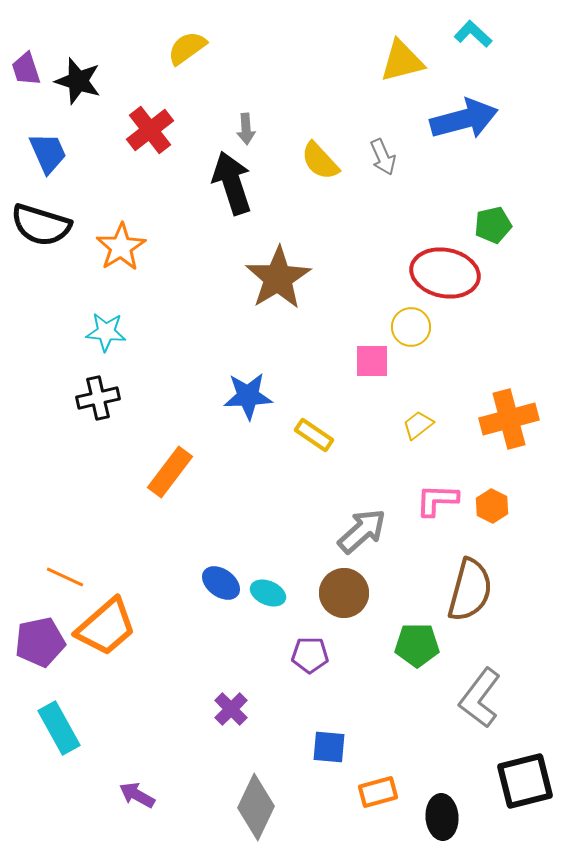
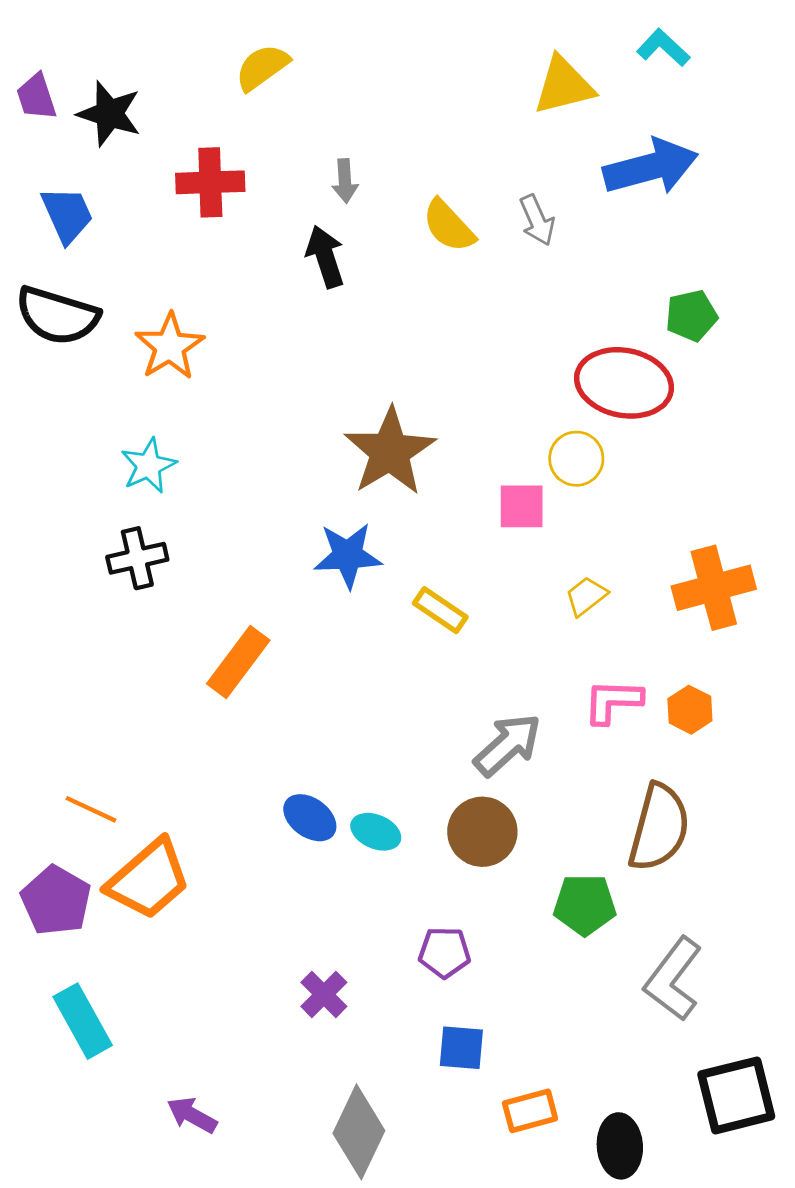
red cross: (150, 130) -> (210, 182), turned 36
black arrow: (232, 183) -> (325, 257), size x0.7
brown star: (278, 278) -> (390, 452), moved
cyan star: (106, 332) -> (149, 466), turned -30
purple pentagon: (40, 642) -> (56, 900), turned -30
purple pentagon: (310, 655) -> (444, 952), moved

